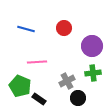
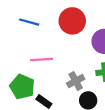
red circle: (64, 28) -> (72, 21), size x1.5

